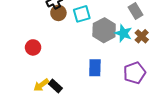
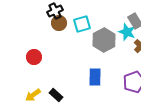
cyan star: (123, 33) -> (127, 32), moved
yellow arrow: (41, 85) -> (33, 95), moved

